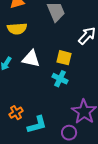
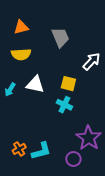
orange cross: (16, 113) -> (19, 149), moved

